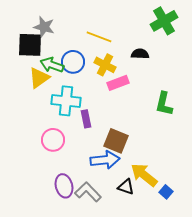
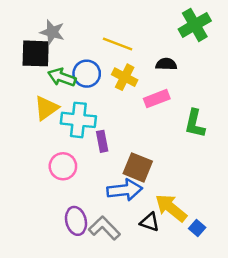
yellow triangle: (39, 78) -> (46, 108), moved
pink rectangle: (118, 83) -> (157, 99), moved

